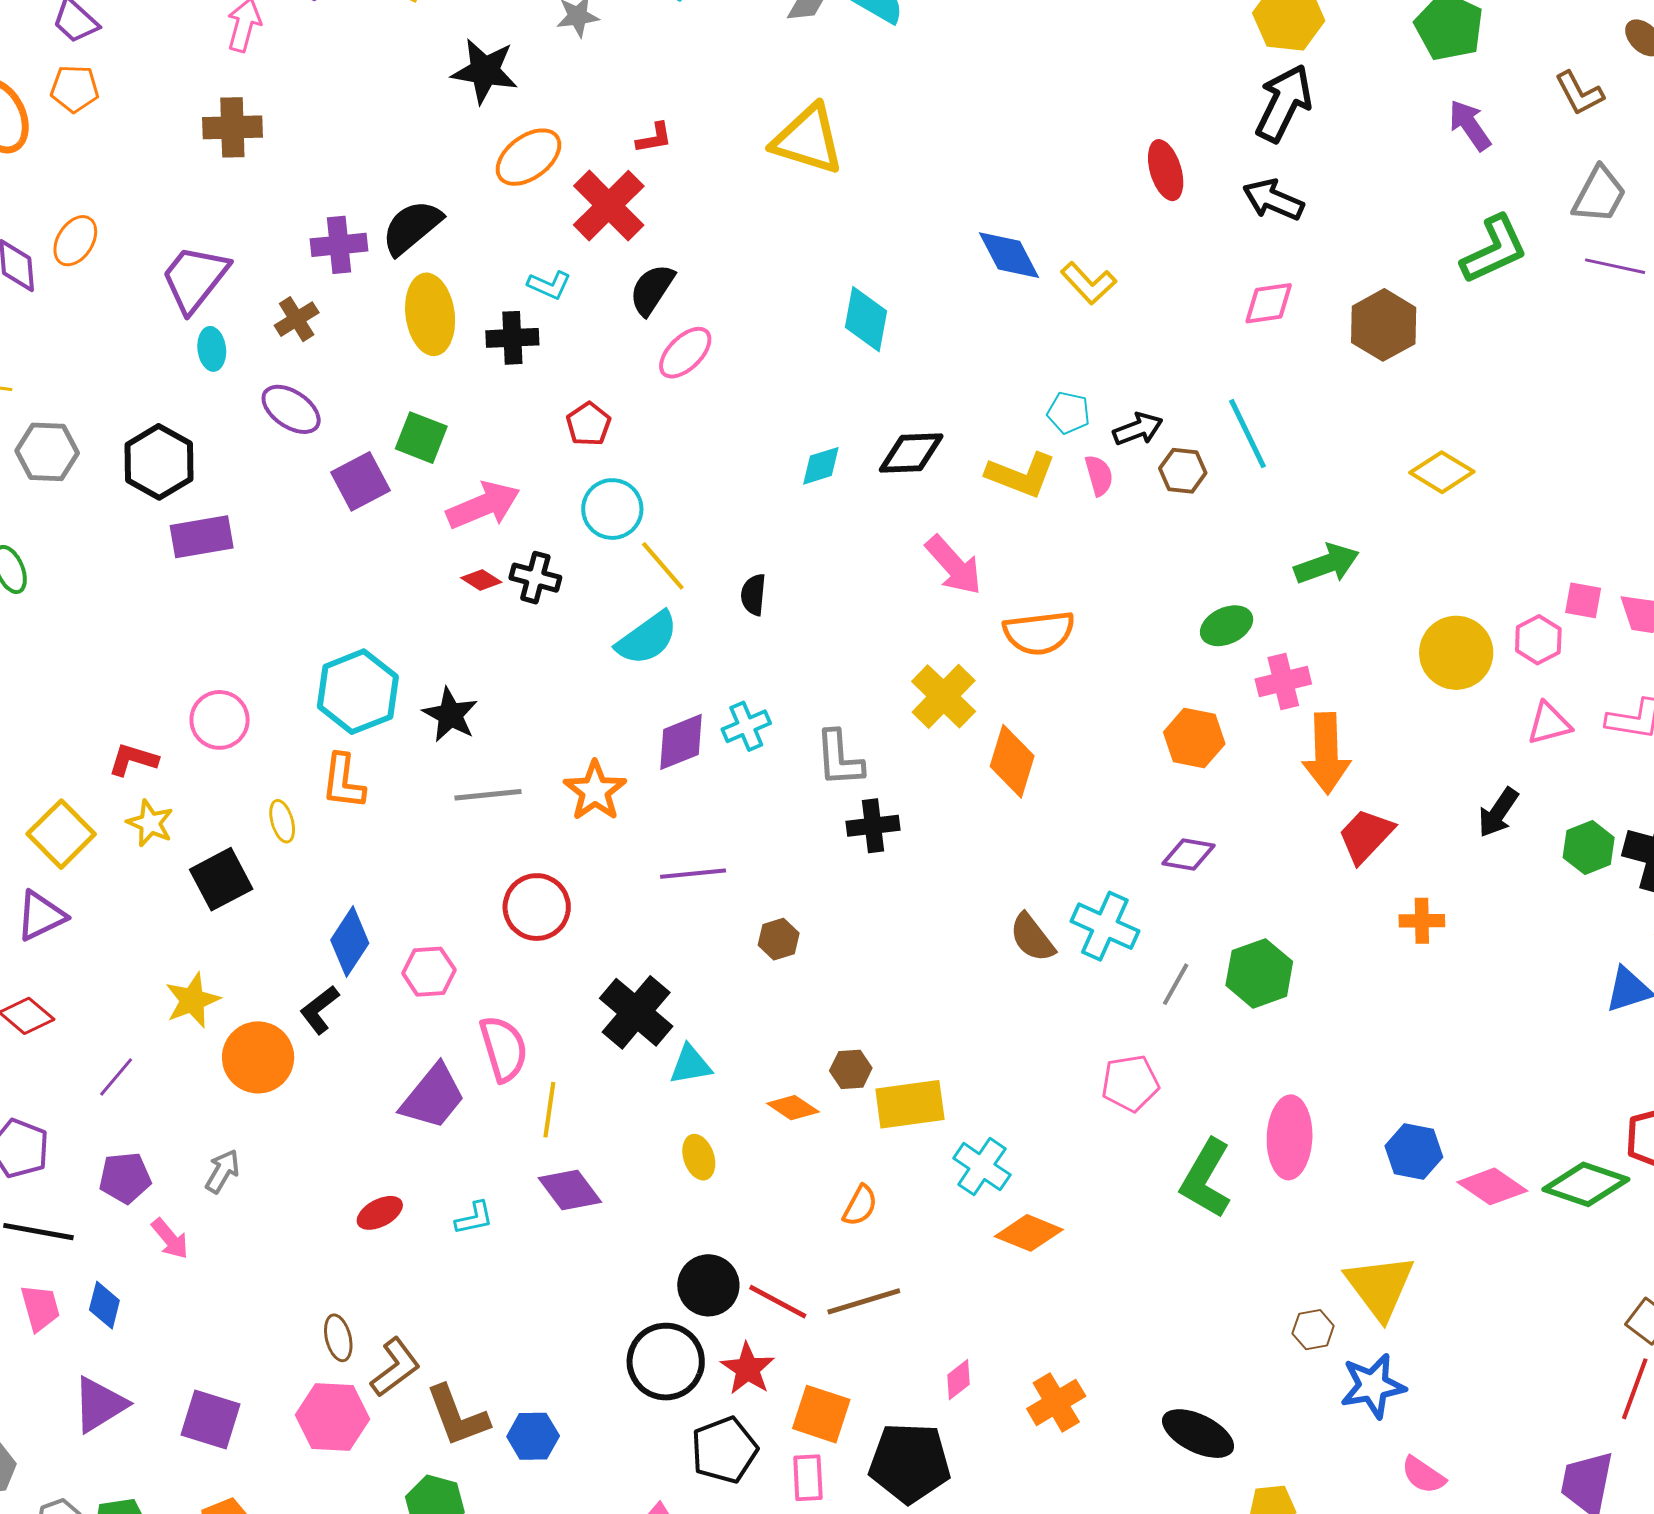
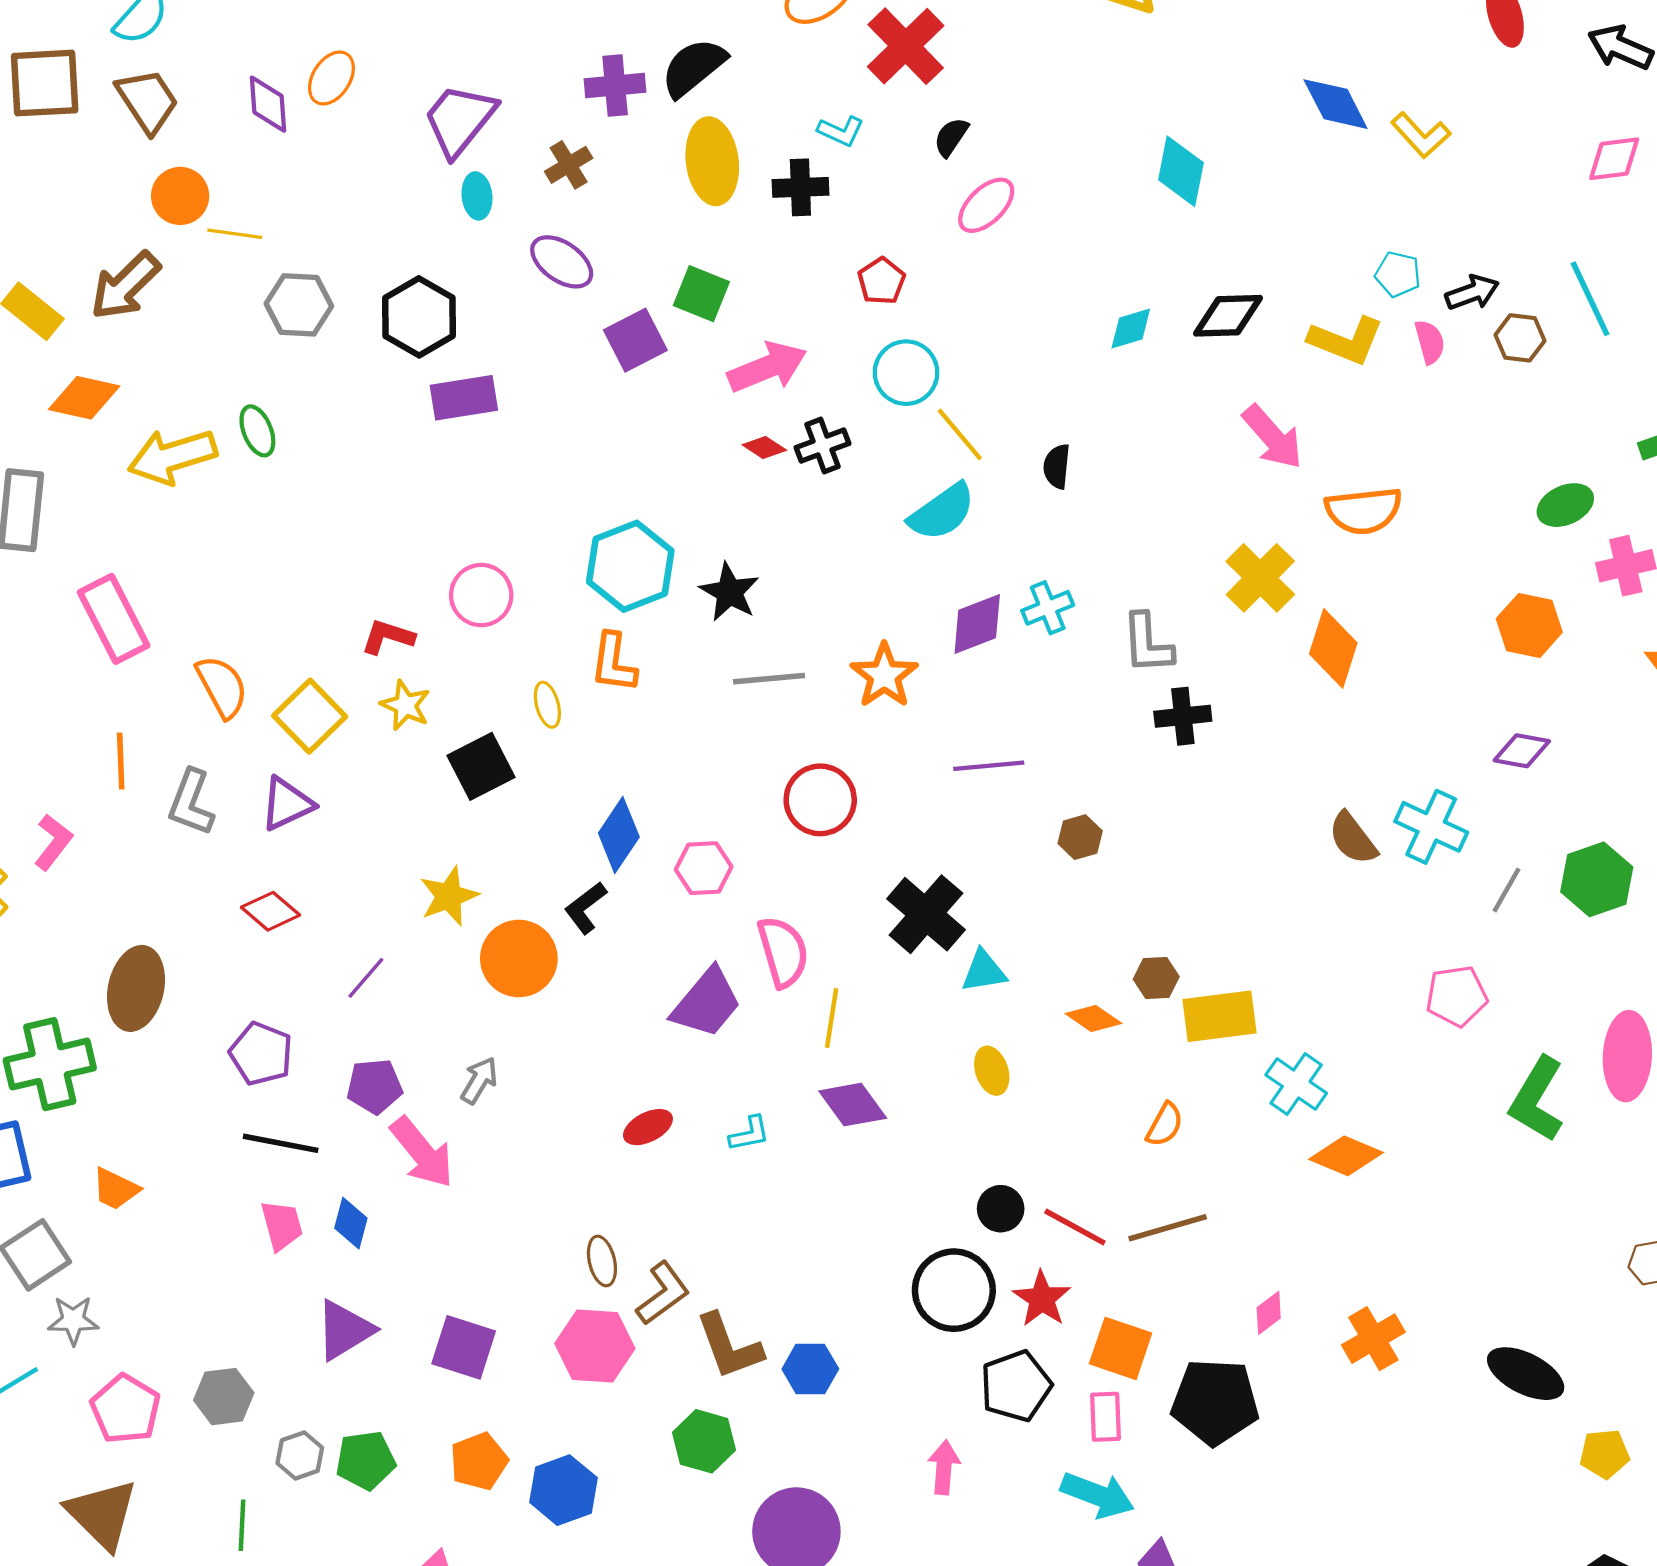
black semicircle: (652, 290) -> (951, 137), size x0.7
black cross: (535, 578) -> (822, 446), turned -36
pink arrow: (170, 1239) -> (422, 1152), size x1.6
black circle: (708, 1285) -> (1001, 1209), size x0.7

